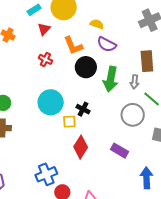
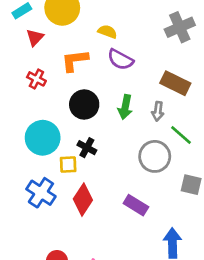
orange L-shape: (73, 46) -> (75, 60), turned 105
brown rectangle: (147, 61) -> (175, 83), turned -60
black circle: (86, 67) -> (84, 105), moved
green arrow: (111, 79) -> (125, 107), size x0.7
blue cross: (46, 174) -> (41, 193), moved, turned -35

